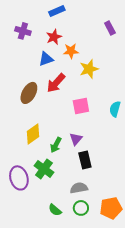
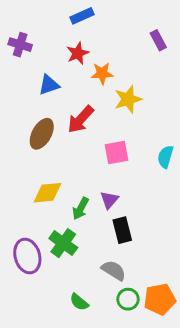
purple cross: (23, 31) -> (20, 45), moved
blue triangle: (46, 59) -> (49, 85), moved
yellow diamond: (33, 134) -> (47, 193), turned 30
gray semicircle: (79, 188) -> (114, 270), turned 42
green circle: (81, 208) -> (128, 299), moved

